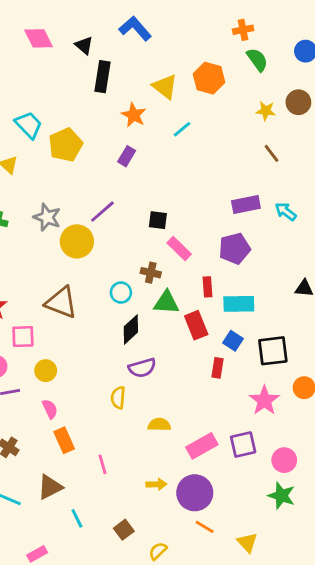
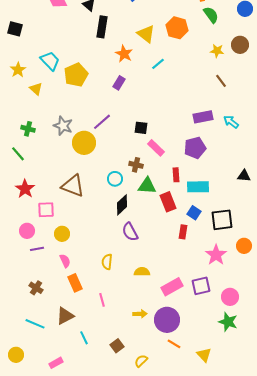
purple semicircle: (142, 368) -> (130, 232), turned 78
yellow semicircle: (118, 398) -> (107, 262), moved

